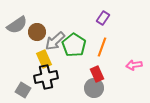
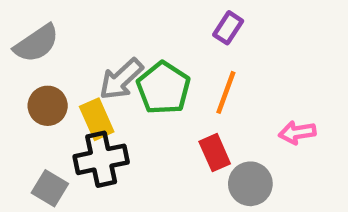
brown circle: (37, 32) -> (48, 106), moved
gray circle: (94, 88) -> (250, 184), moved

